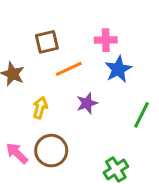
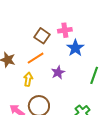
brown square: (47, 42) -> (42, 36), moved, turned -35
orange line: (69, 69) -> (36, 58), moved

